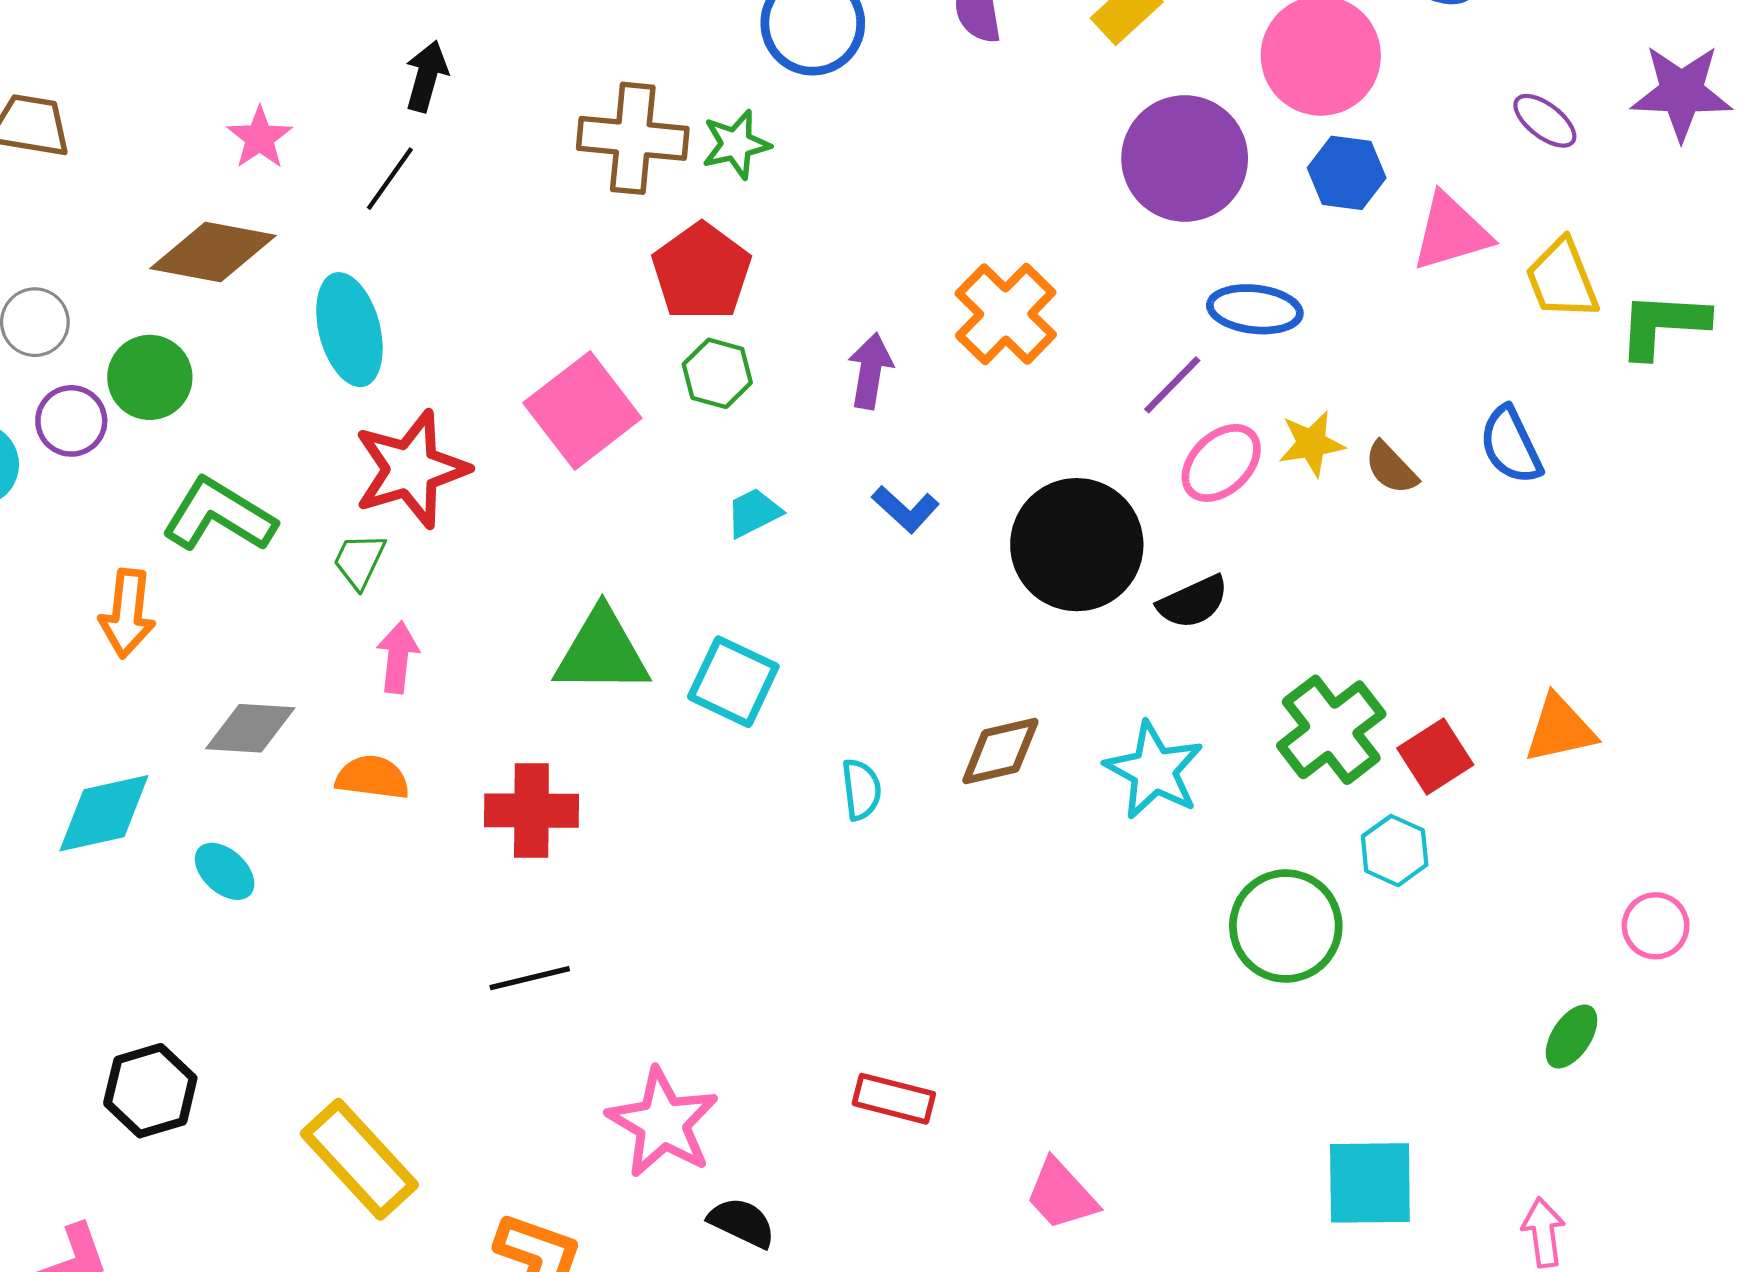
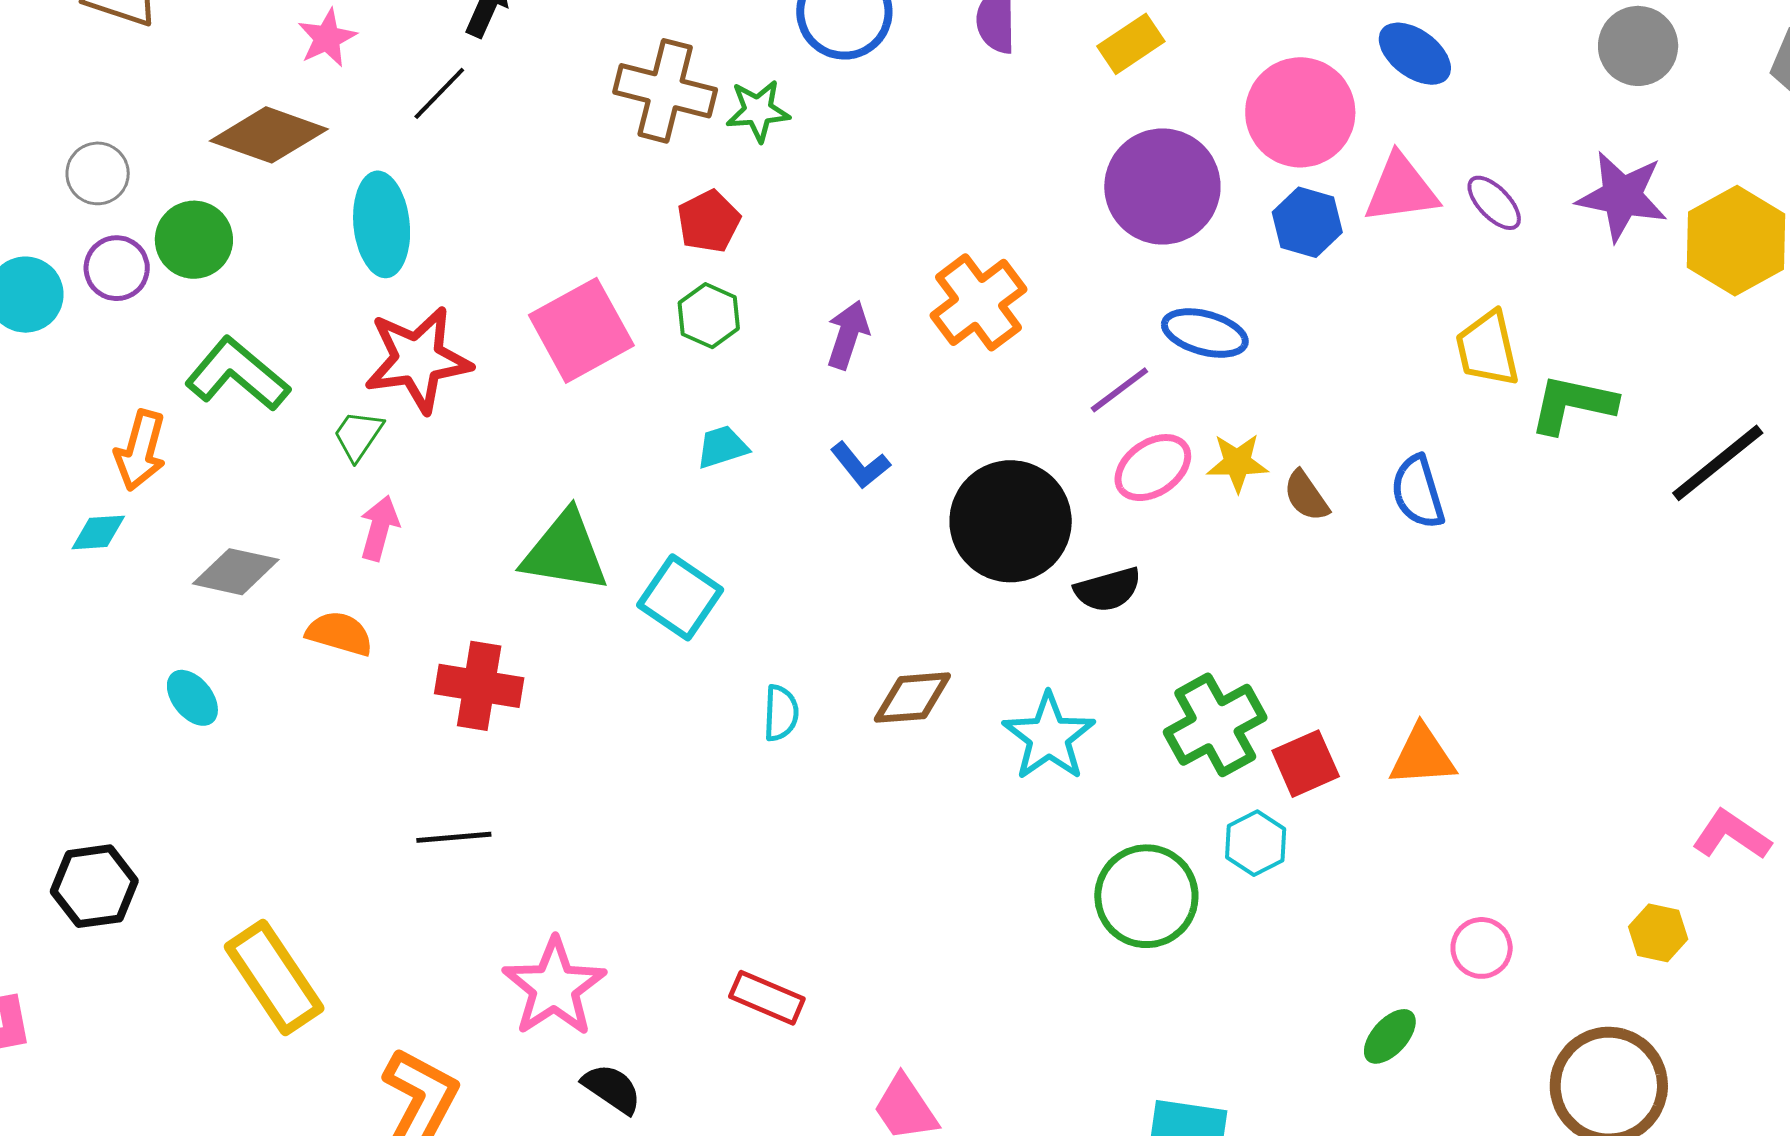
pink triangle: (1451, 232) -> (1401, 189), moved
red pentagon: (701, 272) -> (709, 221), size x0.7
cyan diamond: (104, 813) -> (98, 532), moved, size x0.6

